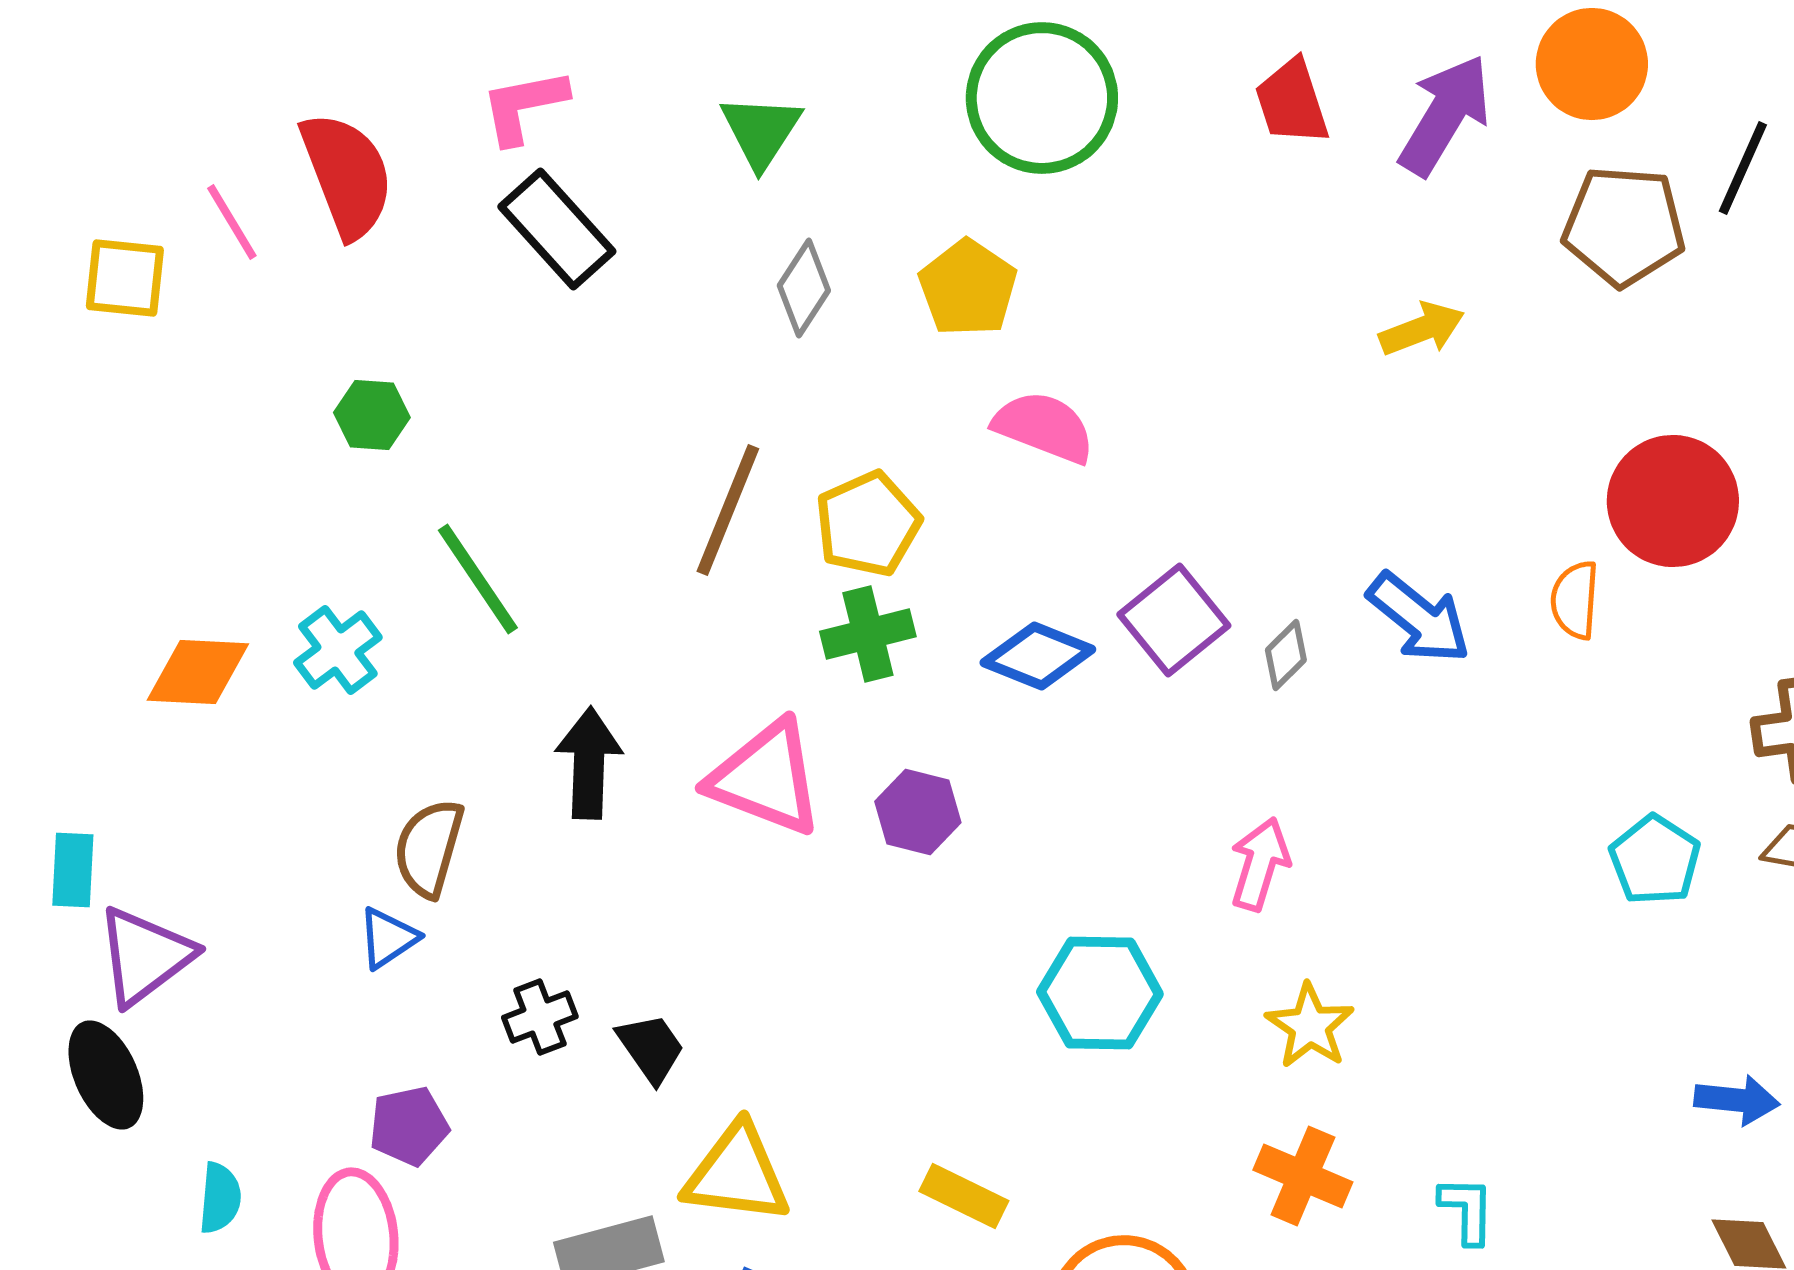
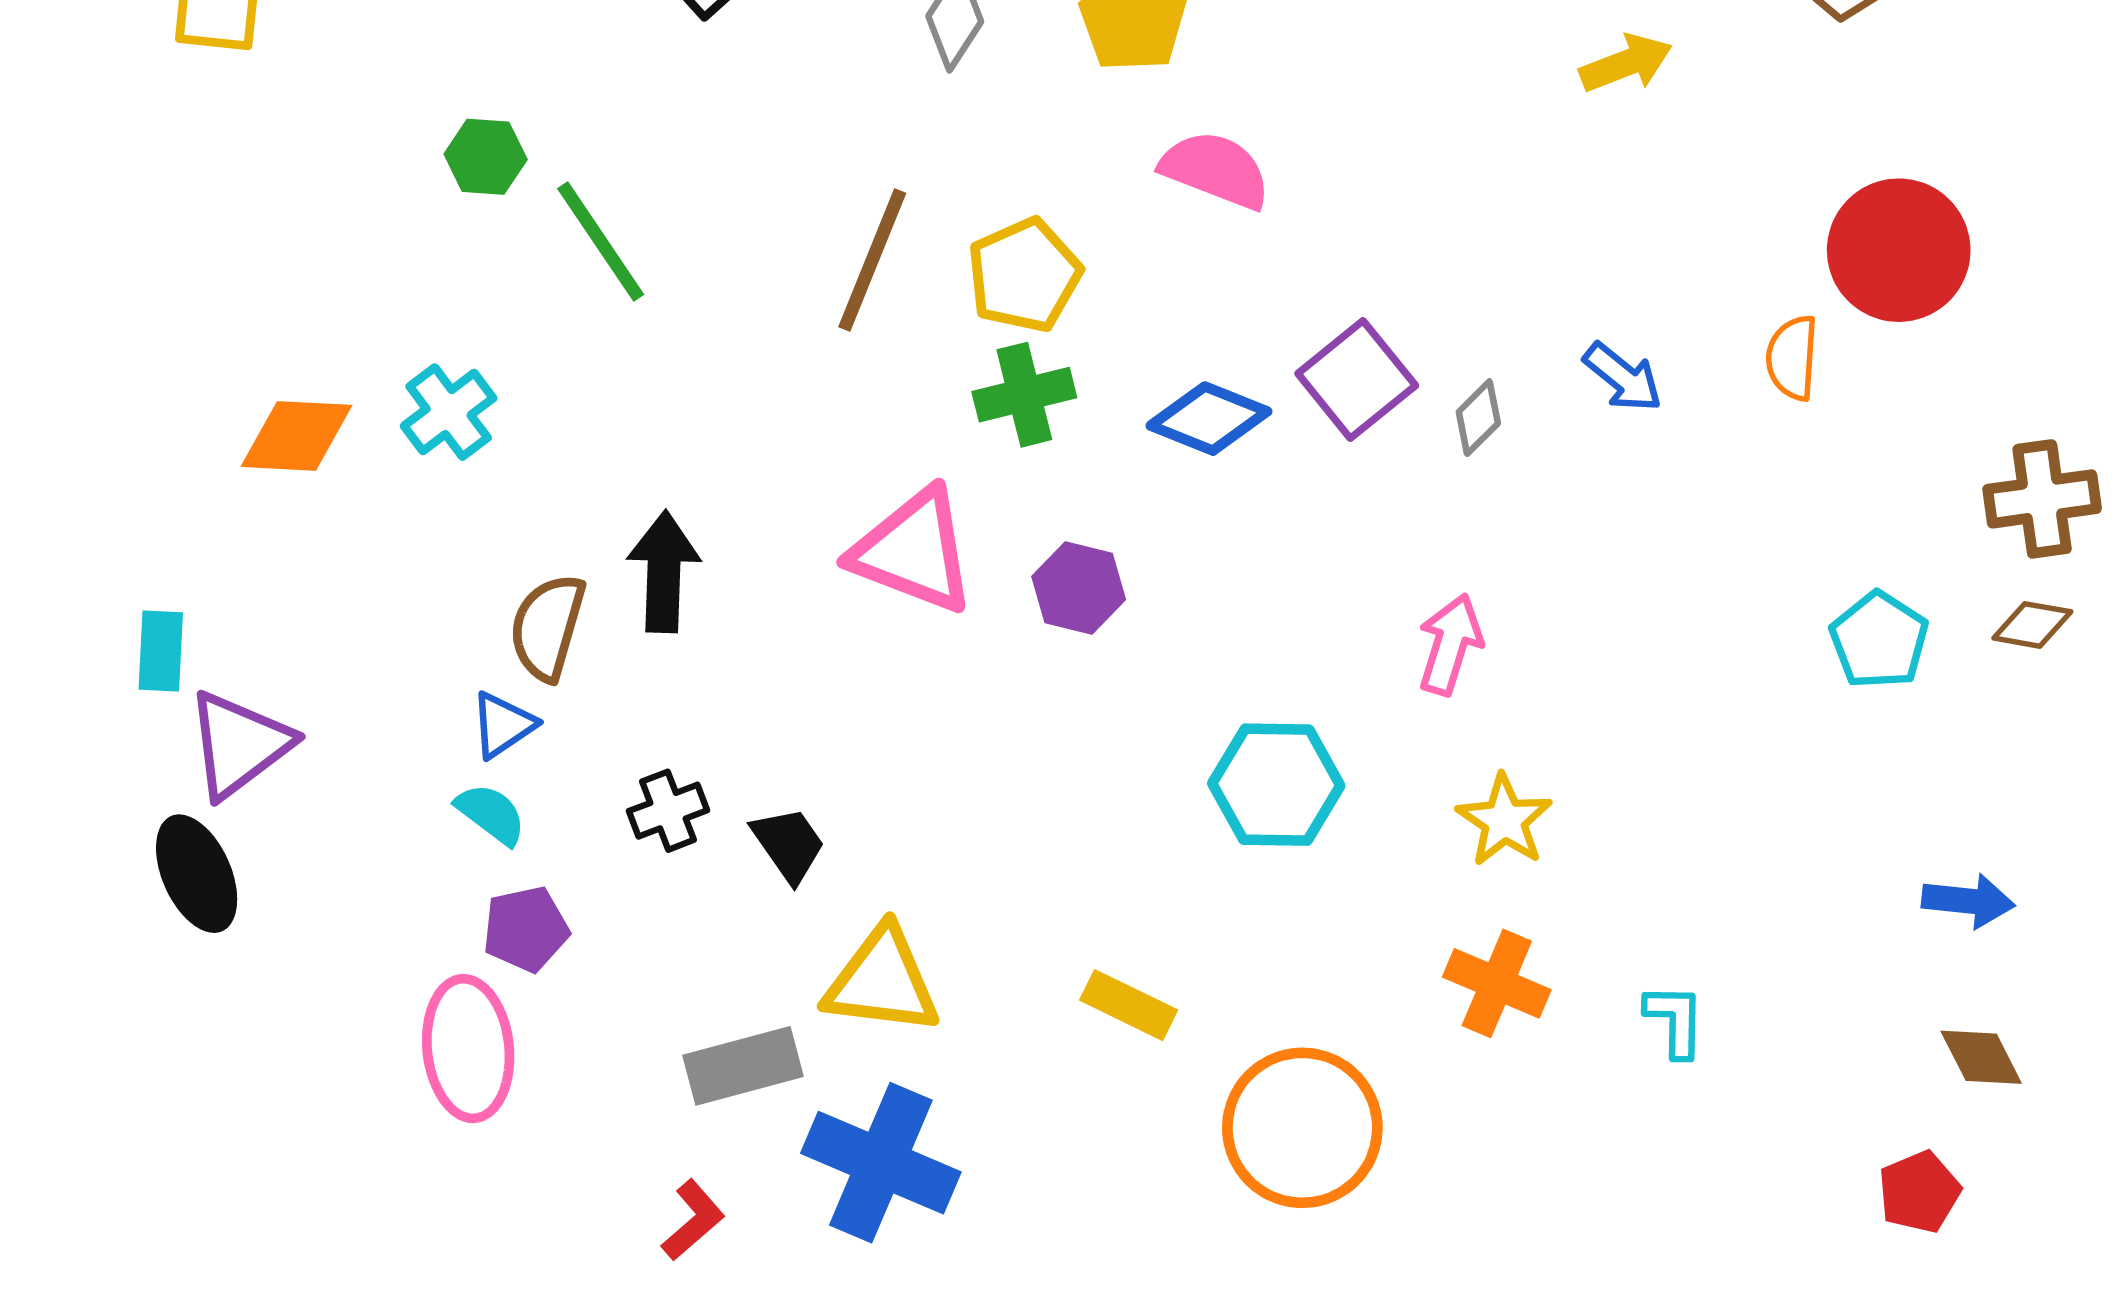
green line: (478, 579) -> (601, 241), moved
blue arrow: (1419, 618) -> (1623, 377), size x0.7
black arrow: (589, 763) -> (664, 572), moved
cyan semicircle: (220, 1198) -> (491, 814), moved, turned -58

